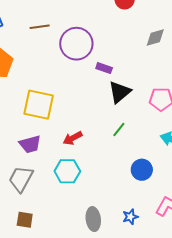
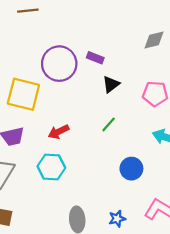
gray diamond: (155, 37) -> (154, 40), moved
purple circle: (76, 44) -> (59, 64), moved
black triangle: (120, 92) -> (111, 84), size x0.7

